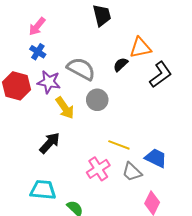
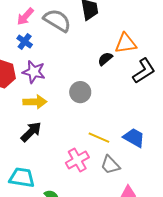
gray semicircle: (81, 69) -> (57, 20), moved
yellow arrow: (65, 108) -> (35, 102), moved, turned -60
blue trapezoid: (156, 158) -> (134, 138), moved

